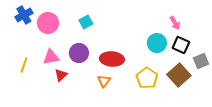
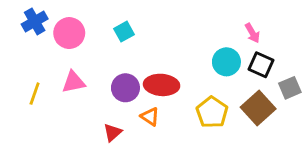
purple circle: (79, 53) -> (125, 88), moved
red triangle: (61, 75) -> (112, 133), moved
orange triangle: (104, 81) -> (150, 117), turned -32

